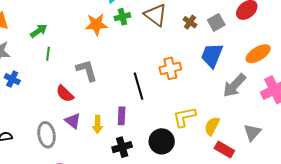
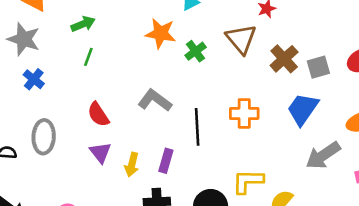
green cross: (122, 17) -> (196, 51), moved, turned -35
brown cross: (190, 22) -> (284, 59), size x1.5
gray L-shape: (87, 70) -> (155, 100), moved, turned -50
gray ellipse: (47, 135) -> (44, 137), moved

